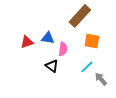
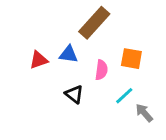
brown rectangle: (80, 16) -> (94, 23), moved
pink semicircle: (63, 49) -> (101, 70), moved

